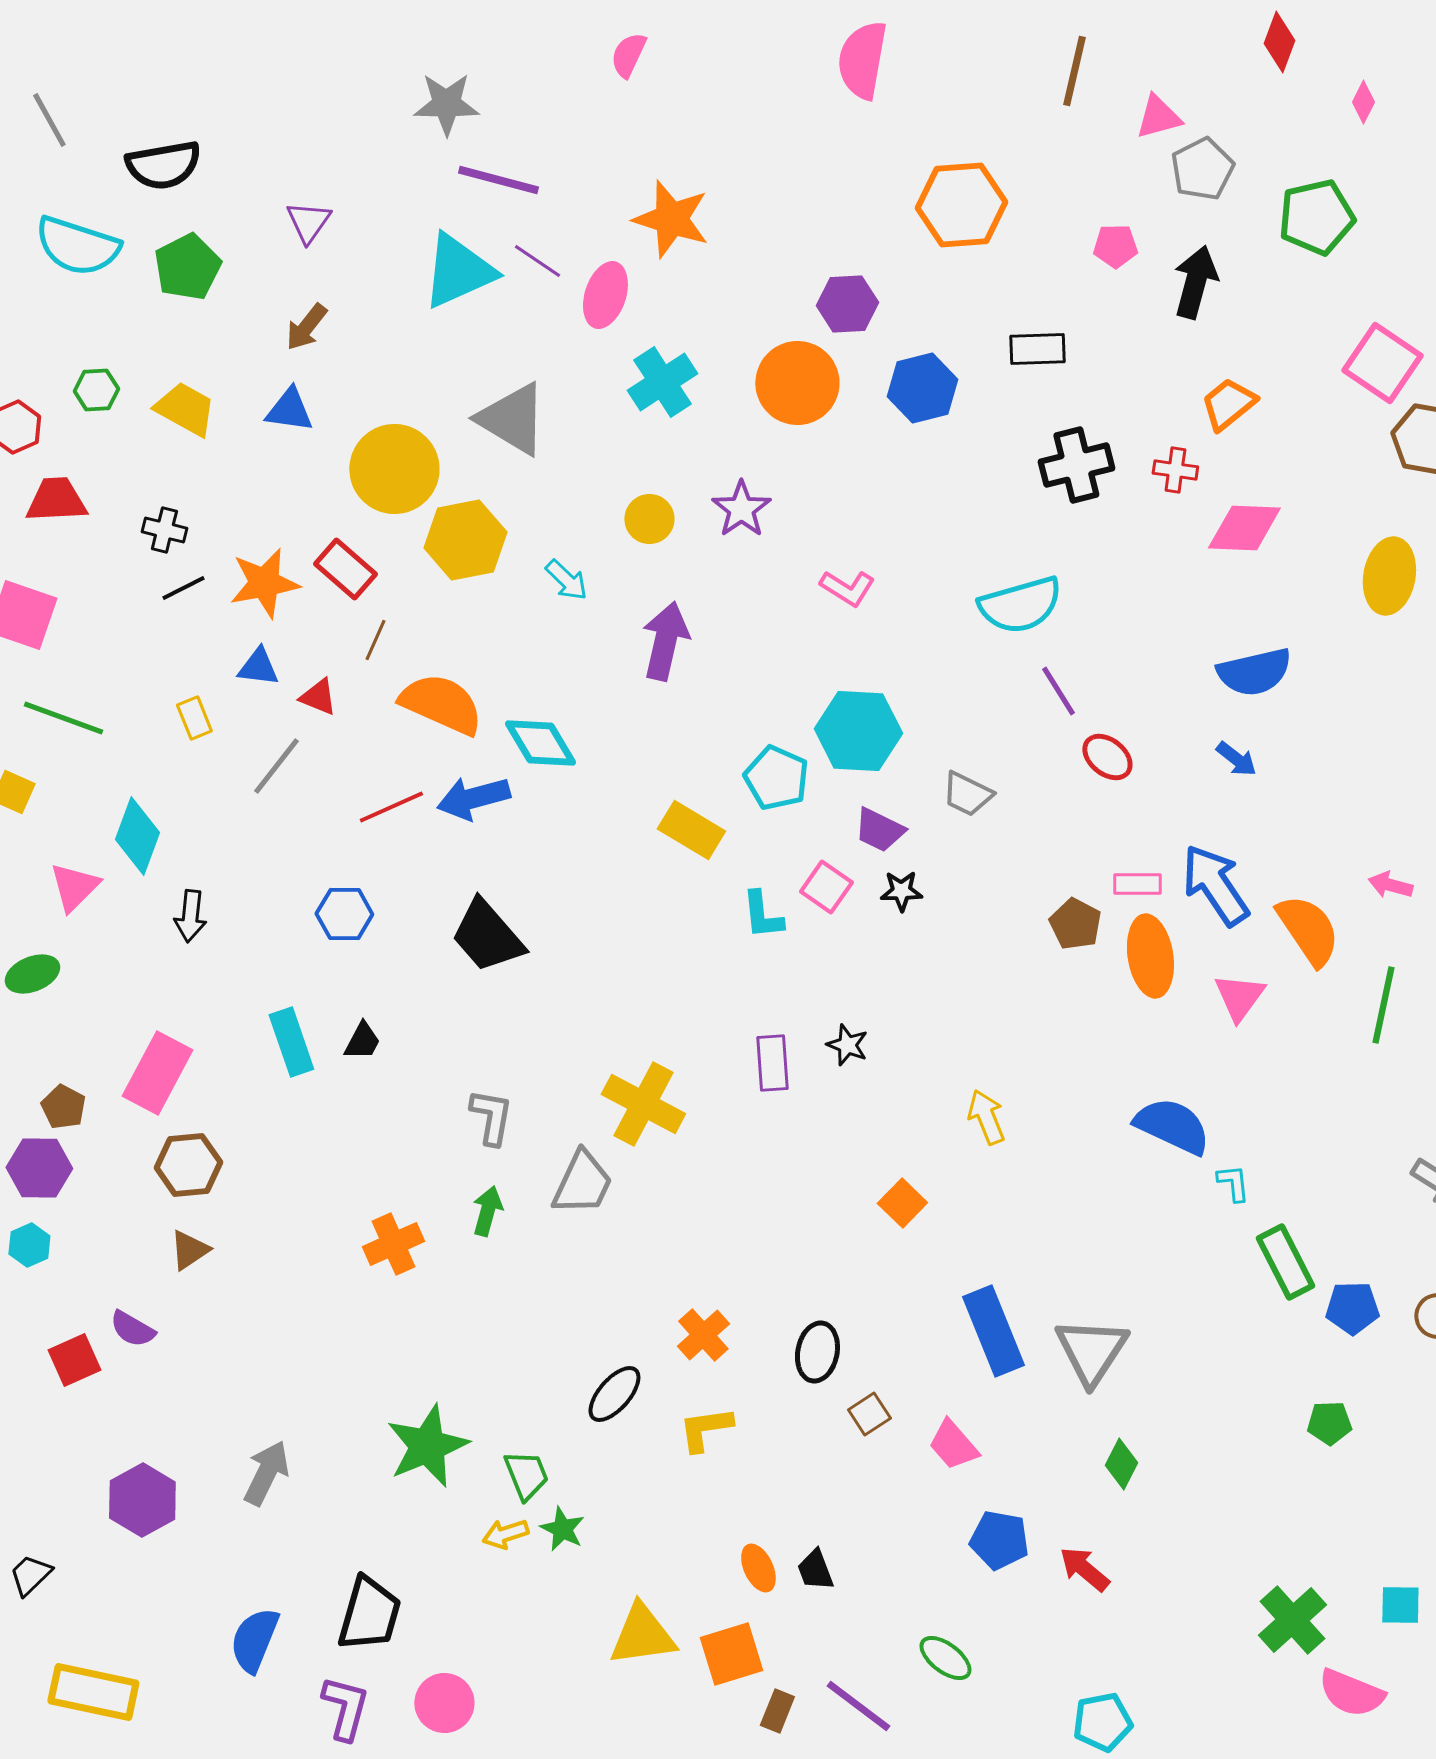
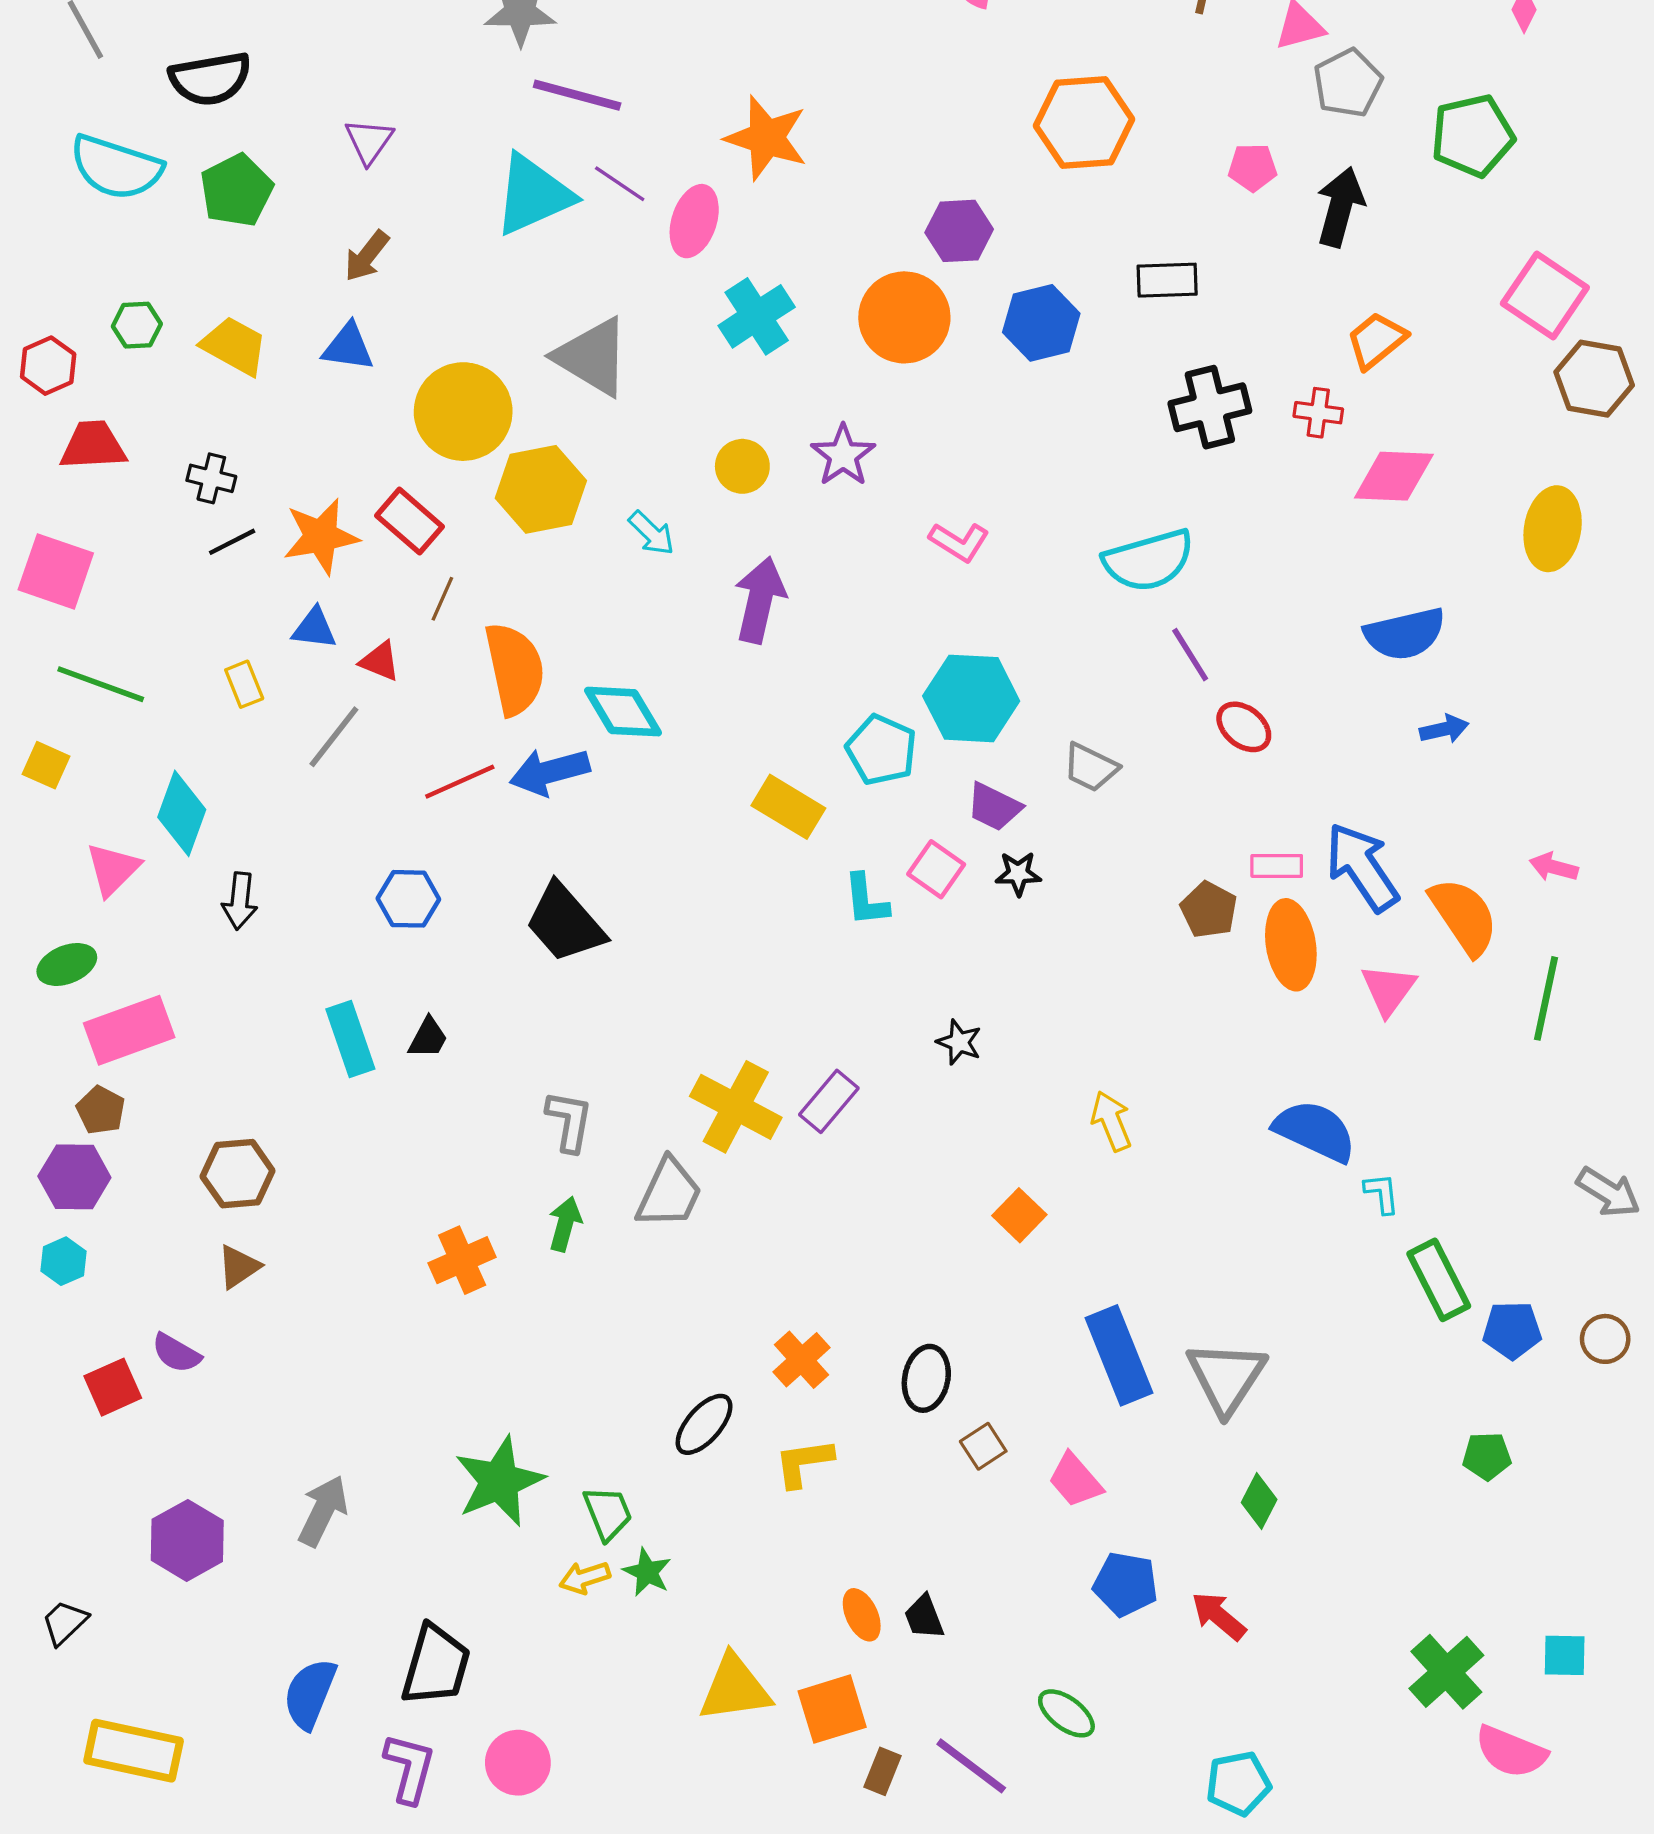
orange semicircle: (441, 704) -> (515, 669), turned 54
blue arrow: (1236, 759) -> (1444, 729), moved, turned -51
purple rectangle: (772, 1063) -> (829, 1101), moved, turned 44
pink rectangle: (157, 1073) -> (129, 1030), moved, turned 42

